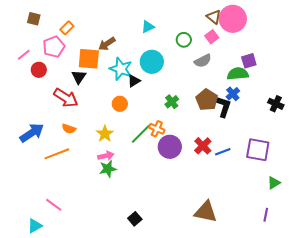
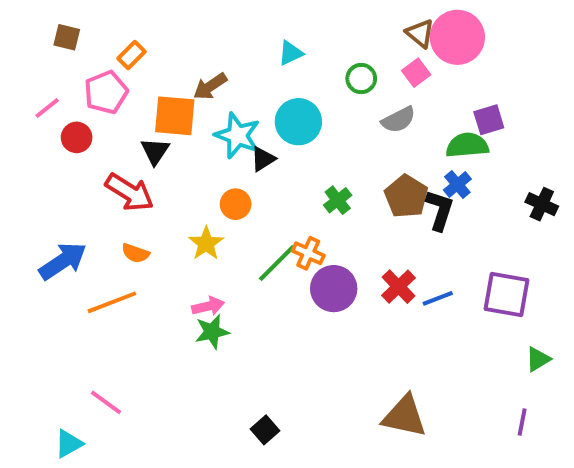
yellow star: (105, 134) -> (206, 243), moved

